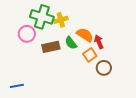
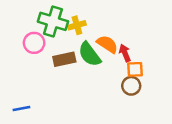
green semicircle: (71, 43) -> (90, 54), size x1.5
orange square: (90, 55) -> (135, 69), moved, turned 32

